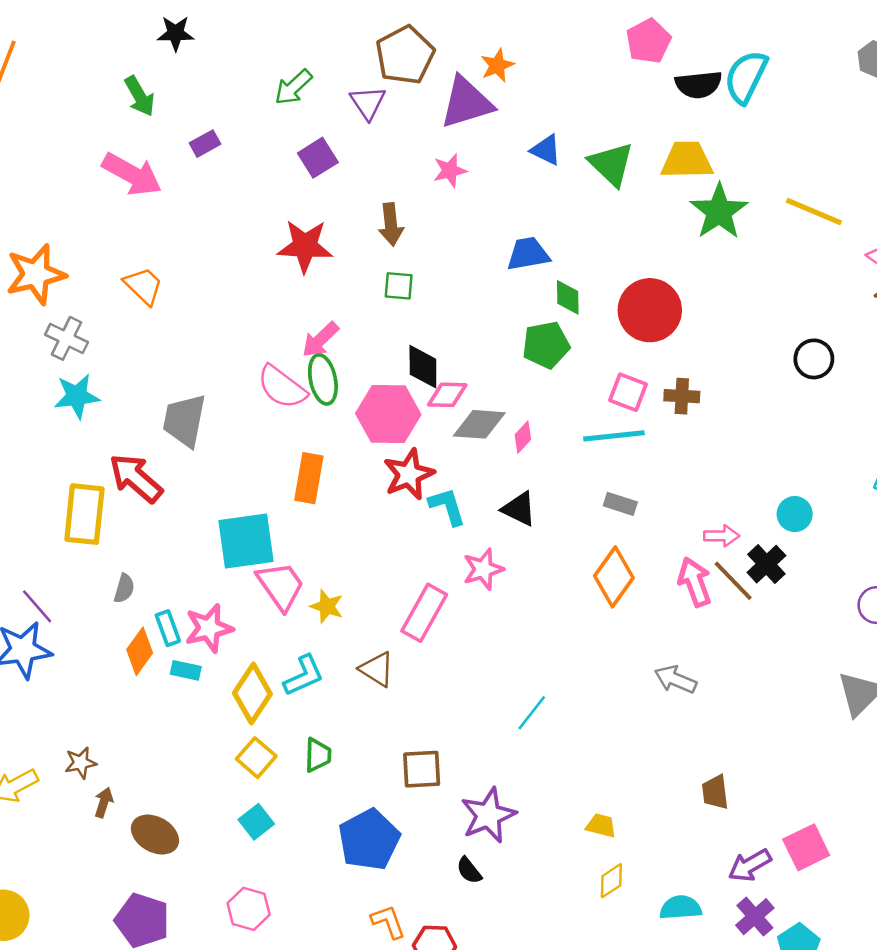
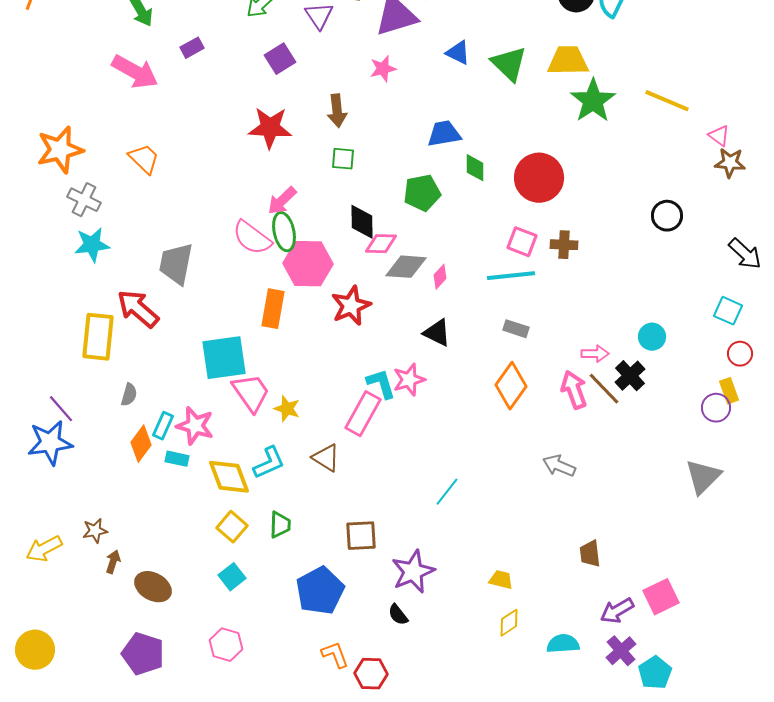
green pentagon: (546, 345) -> (422, 193), moved
pink hexagon: (388, 414) -> (308, 264), moved
cyan L-shape: (447, 506) -> (381, 384), moved
cyan rectangle: (168, 628) -> (163, 426), turned 44
pink star: (209, 628) -> (195, 426), turned 30
yellow diamond: (252, 694) -> (229, 477), turned -54

